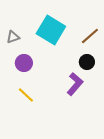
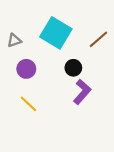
black circle: (87, 62) -> (73, 68), moved

